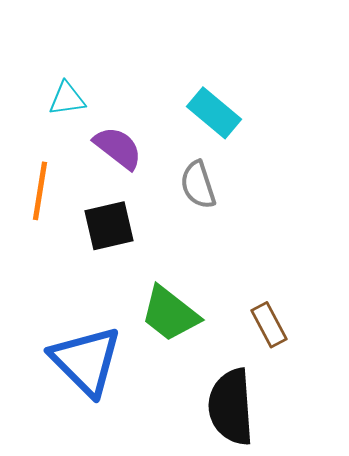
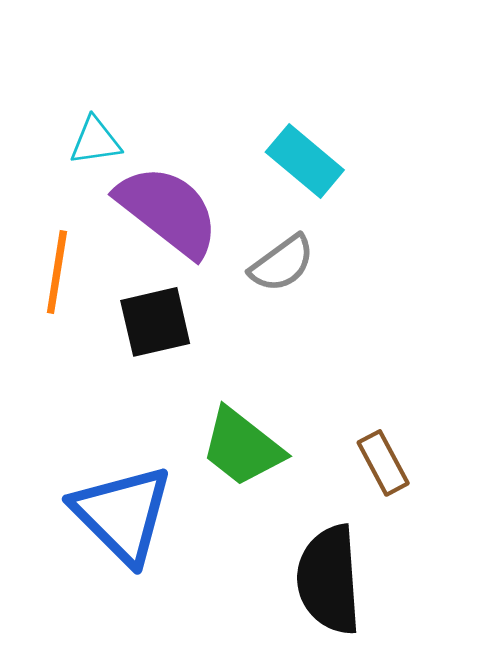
purple semicircle: (118, 148) -> (168, 211), size x1.5
gray semicircle: (198, 185) -> (282, 263), turned -108

